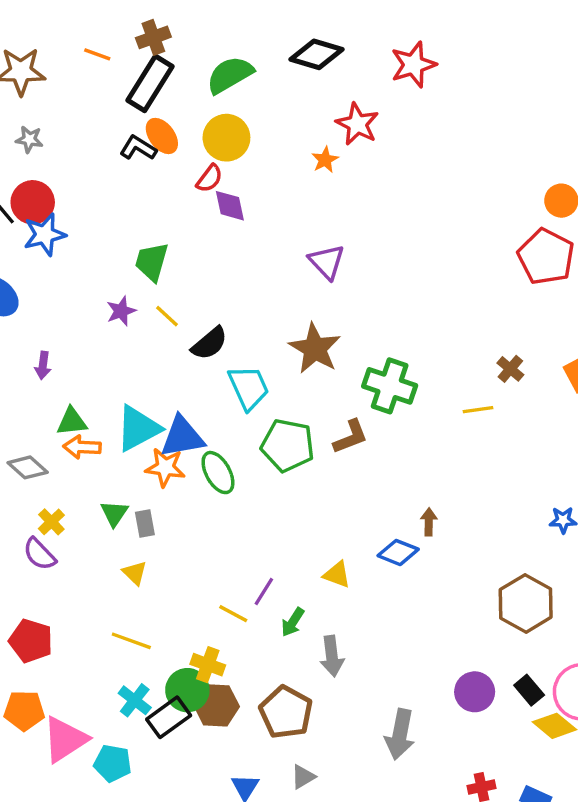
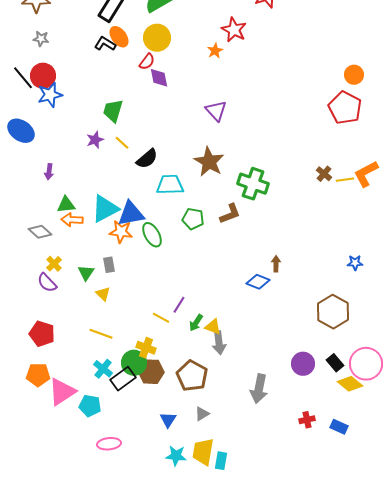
cyan trapezoid: (249, 388) -> (170, 185), turned -68
yellow line: (478, 410) -> (345, 180), moved
green pentagon: (288, 445) -> (193, 219), size x0.7
green triangle: (114, 513) -> (86, 273), moved
yellow triangle: (337, 575) -> (213, 327), moved

